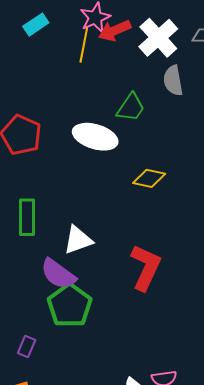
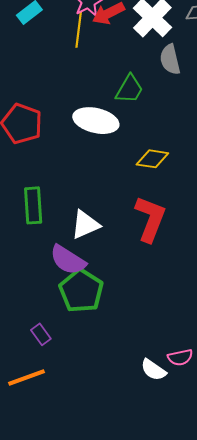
red L-shape: (146, 267) -> (150, 219), moved
purple rectangle: (27, 346) -> (41, 334), turned -55

